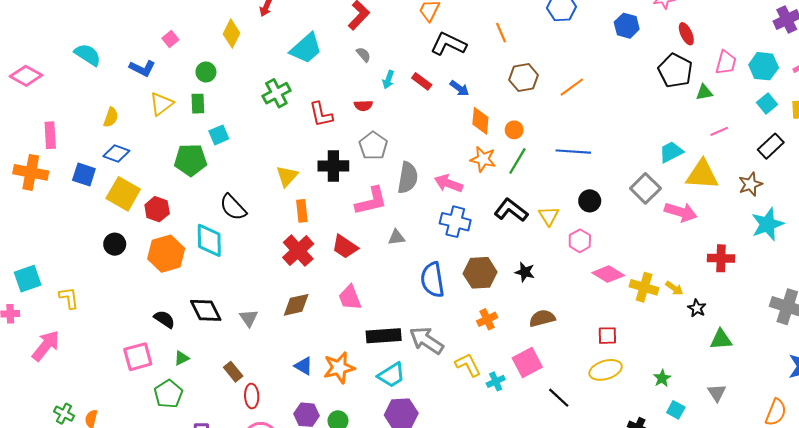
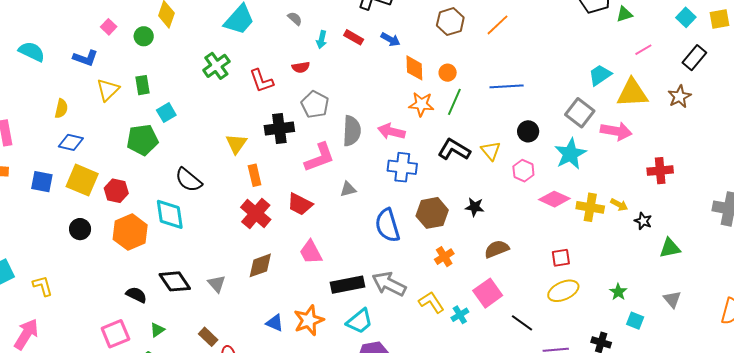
green circle: (206, 72) -> (144, 36), moved
blue square: (84, 175) -> (42, 182), moved
cyan star: (768, 224) -> (570, 154), moved

